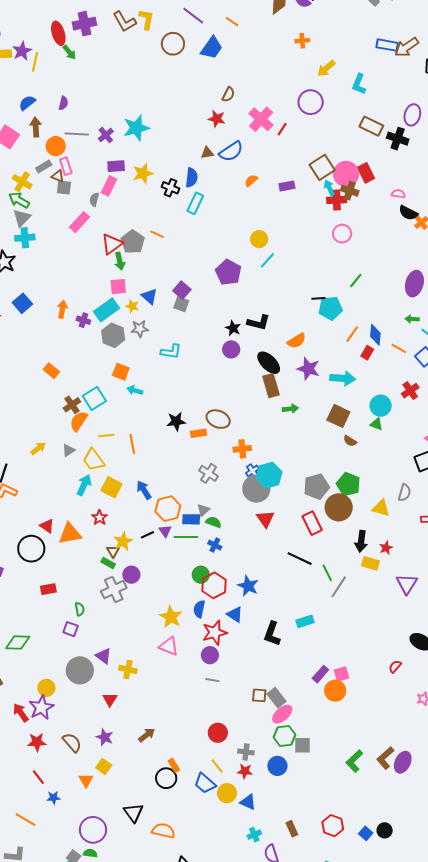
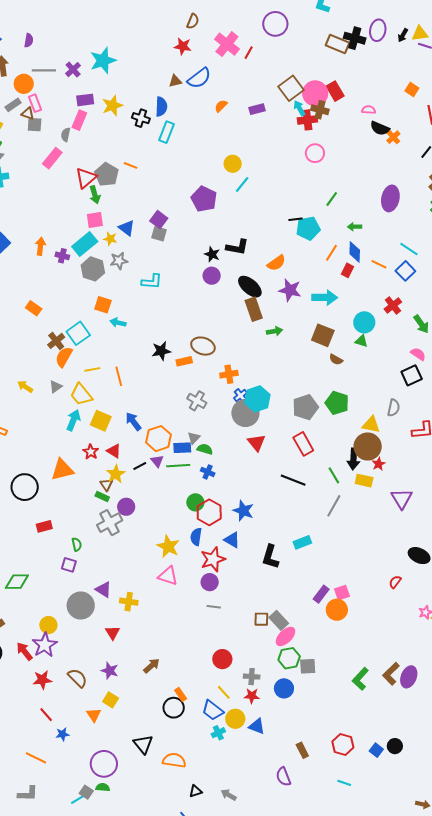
black cross: (398, 139) -> (355, 38), moved
green arrow: (412, 319) -> (355, 227), moved
yellow arrow: (38, 448) -> (25, 387), turned -105
brown circle: (339, 507) -> (368, 447), moved
red triangle: (47, 526) -> (114, 451), moved
green line: (327, 573) -> (334, 475), moved
cyan cross: (254, 835) -> (218, 733), moved

